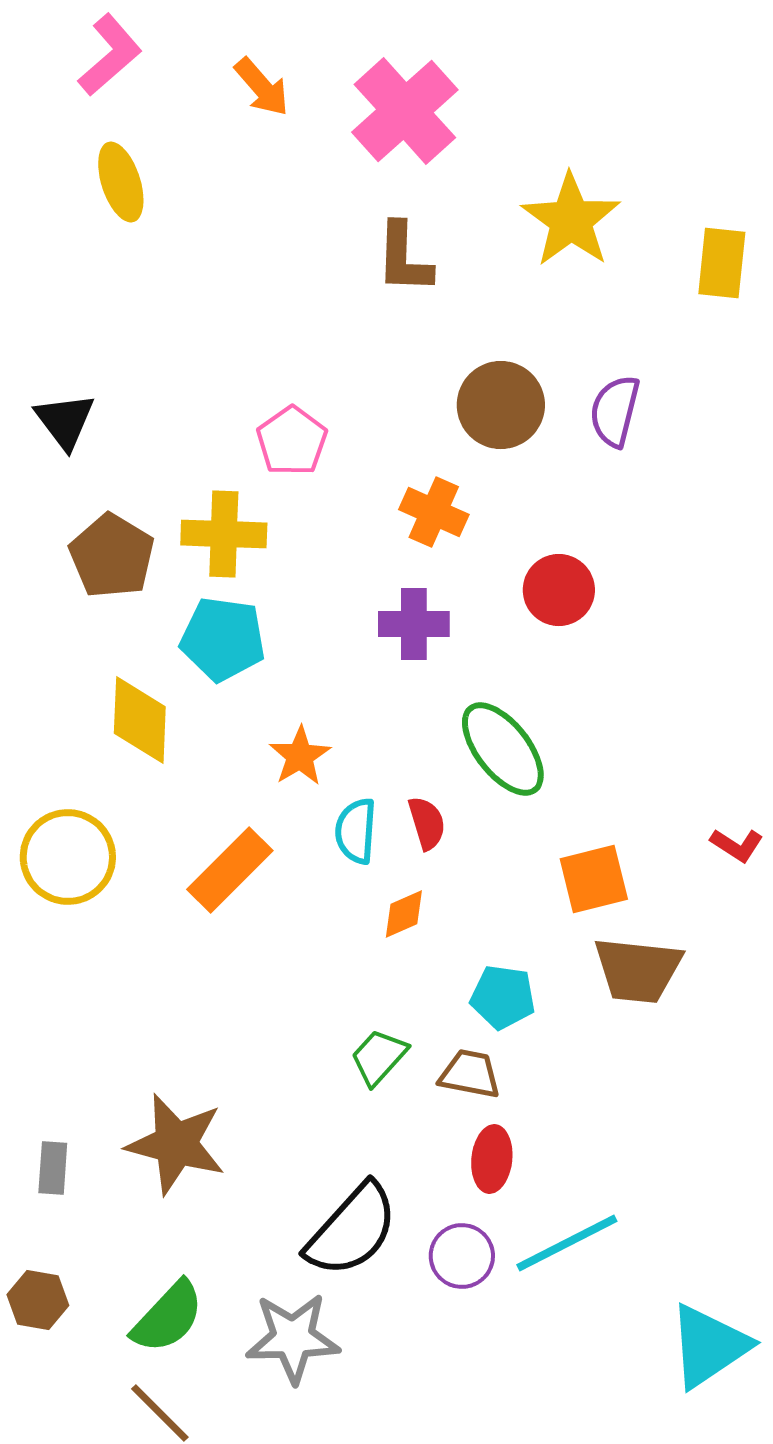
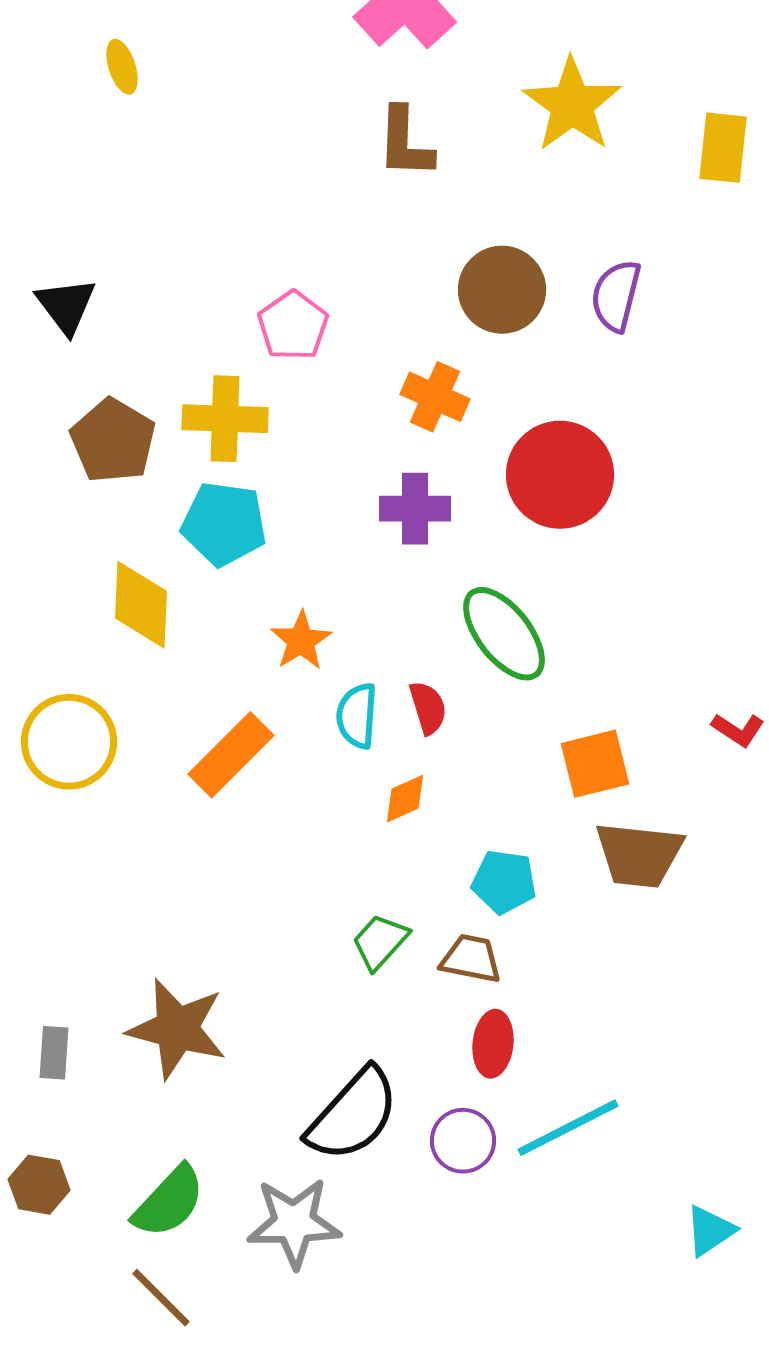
yellow ellipse: (121, 182) -> (122, 67), size x0.7
red circle: (559, 590) -> (560, 475), size x1.5
cyan triangle: (709, 1346) -> (710, 1231), size x0.6

